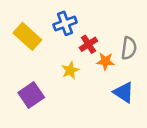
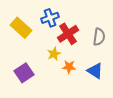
red cross: (88, 44) -> (68, 34), size x1.5
orange star: (105, 61) -> (69, 67), moved

